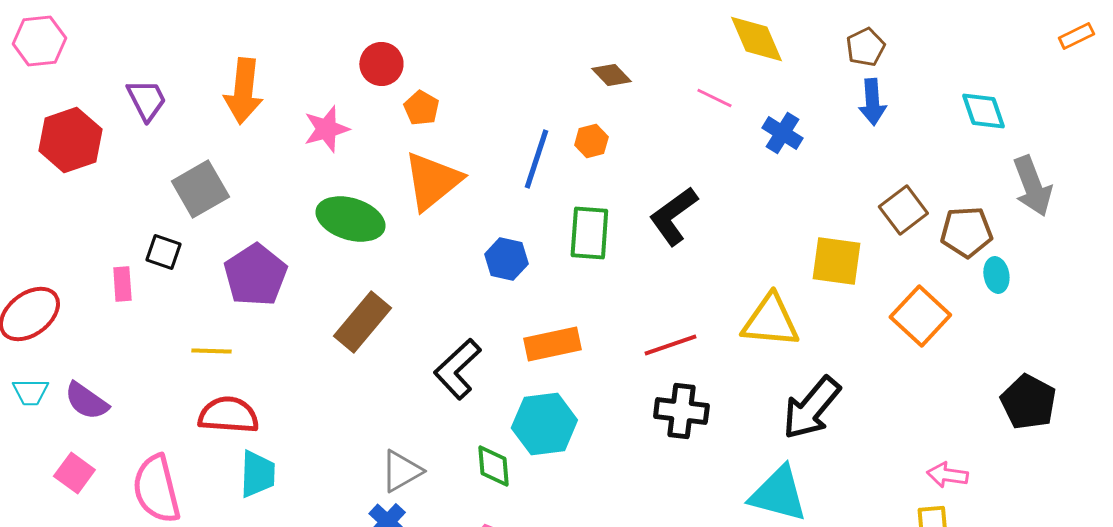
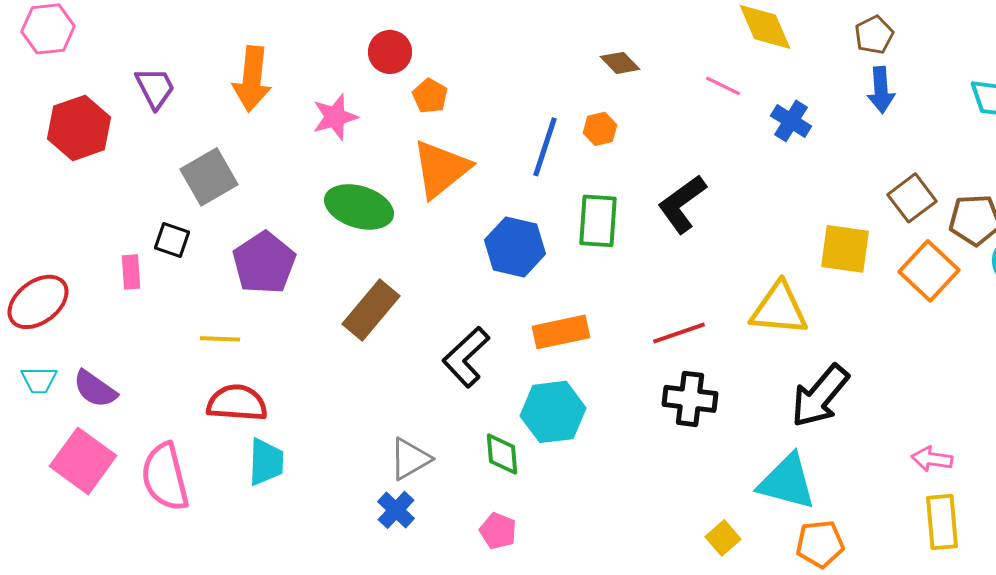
blue hexagon: (506, 259) -> (515, 247), size x1.4
orange square: (920, 316) -> (929, 271), moved
pink square: (74, 473) -> (83, 461), size x1.6
pink arrow: (947, 475) -> (932, 459), moved

